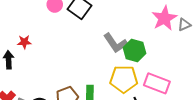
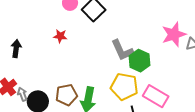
red star: (24, 42) -> (60, 36), moved

